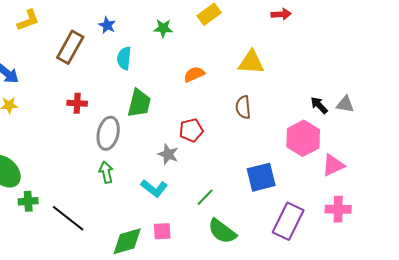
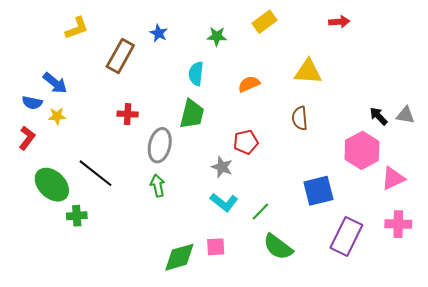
cyan semicircle: (124, 58) -> (196, 74), moved
cyan L-shape: (154, 188) -> (224, 202), moved
black line: (68, 218) -> (95, 173), moved

